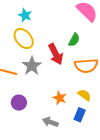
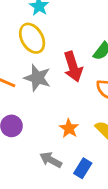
gray star: (32, 66) -> (37, 78), turned -30
blue rectangle: (80, 115) -> (83, 168), moved

